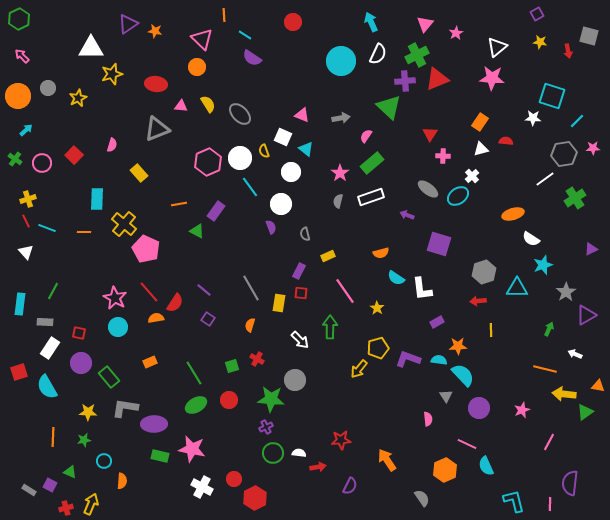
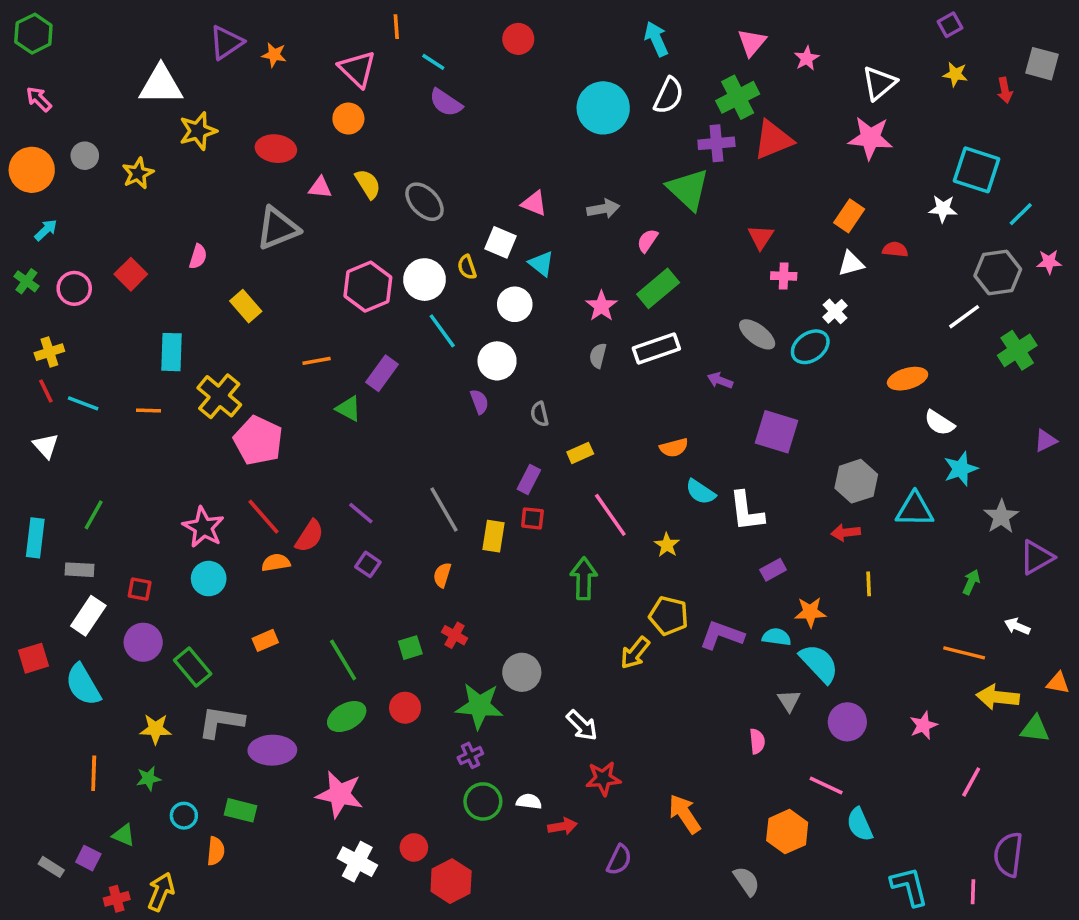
white arrow: (300, 340) -> (582, 725), moved
yellow pentagon: (378, 348) -> (669, 616), turned 30
green triangle: (585, 412) -> (1035, 729), turned 42
green rectangle: (160, 456) -> (240, 810), moved

